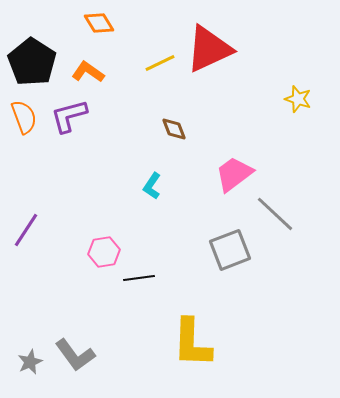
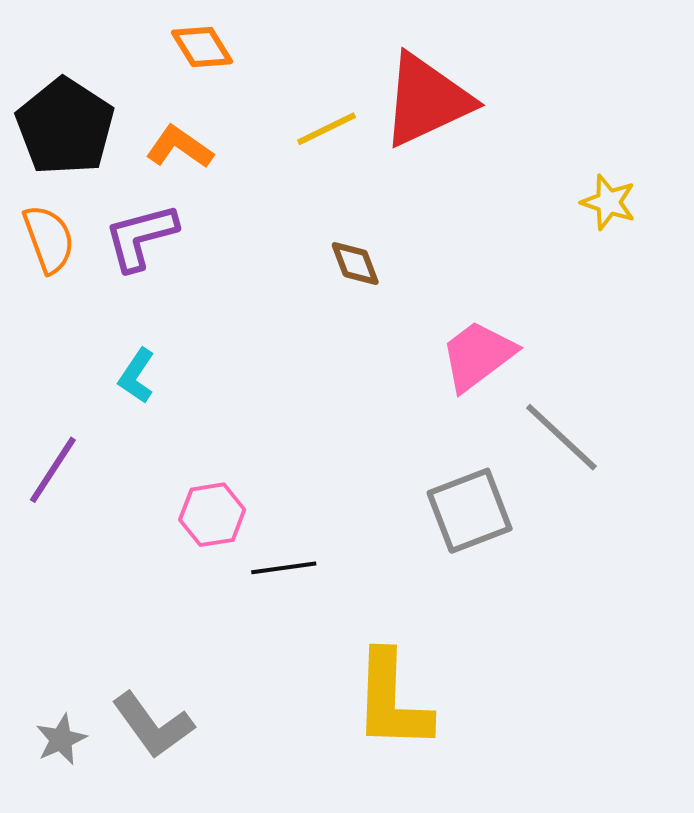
cyan L-shape: (152, 186) -> (137, 376), moved

